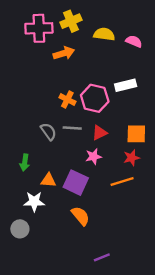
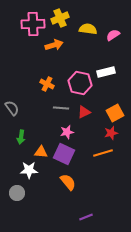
pink semicircle: (134, 41) -> (113, 35), turned -56
orange cross: (67, 100) -> (47, 84), moved
gray semicircle: (48, 132) -> (12, 108), moved
orange square: (136, 134) -> (115, 113), turned -30
pink star: (94, 156) -> (67, 132), moved

